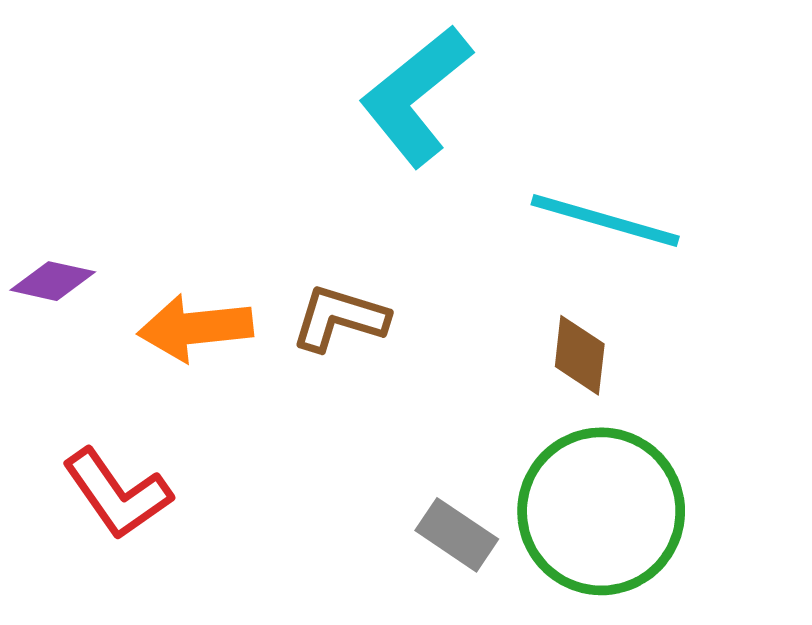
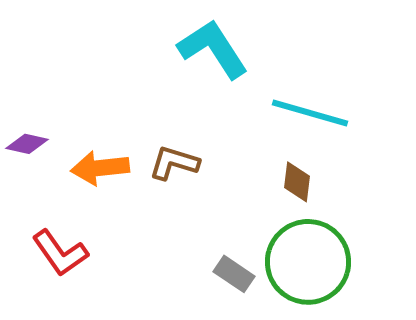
cyan L-shape: (416, 96) -> (213, 49), turned 96

